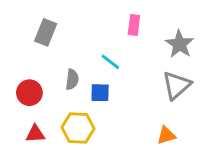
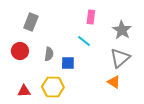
cyan line: (110, 62) -> (84, 41), moved
red circle: (29, 93) -> (20, 51), moved
orange triangle: (166, 135) -> (114, 82), moved, turned 48

